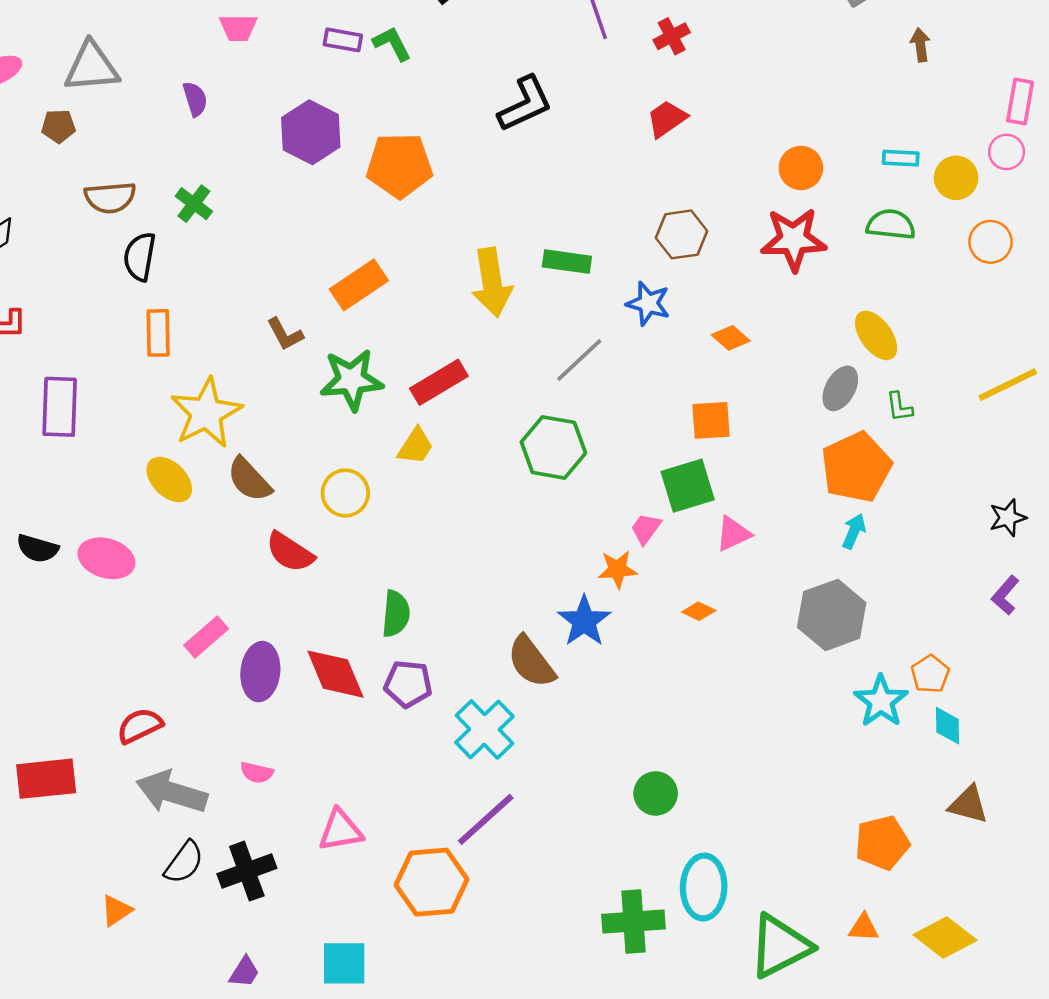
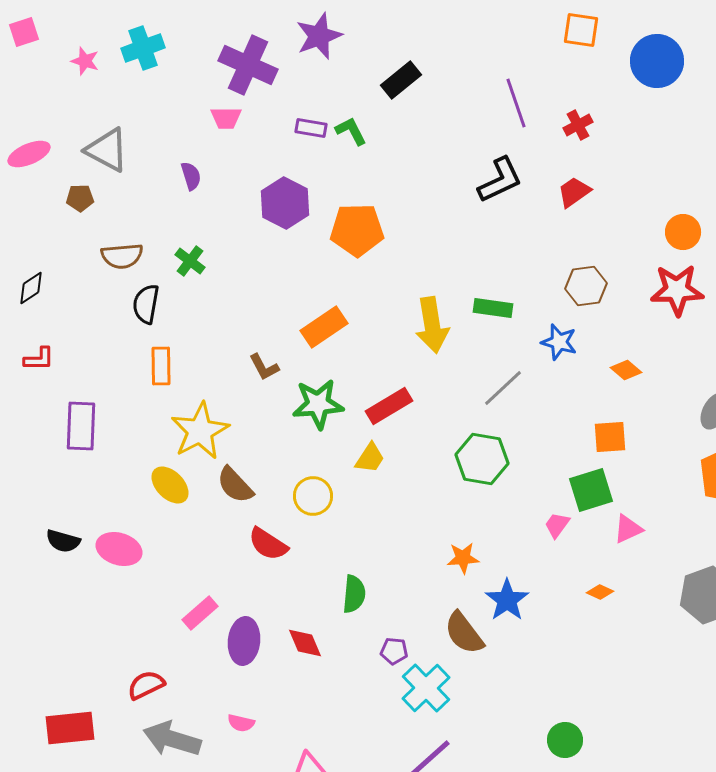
gray triangle: (92, 67) -> (107, 150), turned 33
black L-shape: (525, 104) -> (500, 180), moved
orange star: (617, 569) -> (463, 558), moved
red diamond: (335, 674) -> (305, 643), size x0.7
purple pentagon: (408, 684) -> (394, 651), moved, size x0.7

